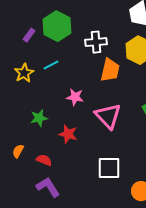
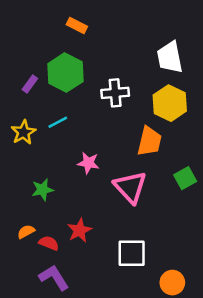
orange trapezoid: (110, 70) -> (149, 141), moved
red star: (68, 134) -> (79, 230), moved, turned 30
orange semicircle: (18, 151) -> (26, 232), moved, turned 32

